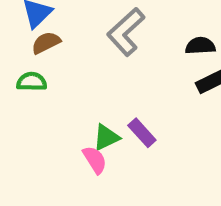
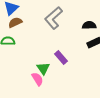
purple rectangle: (142, 133) -> (61, 58), moved
green triangle: (106, 137) -> (43, 68), turned -40

